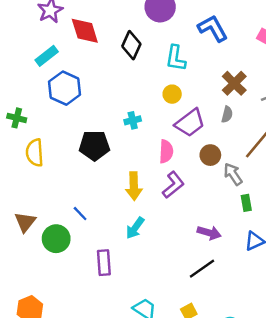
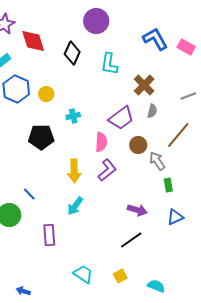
blue L-shape: (213, 28) -> (155, 39), moved
brown cross: (234, 83) -> (144, 85), moved
yellow circle: (172, 94) -> (46, 94), moved

